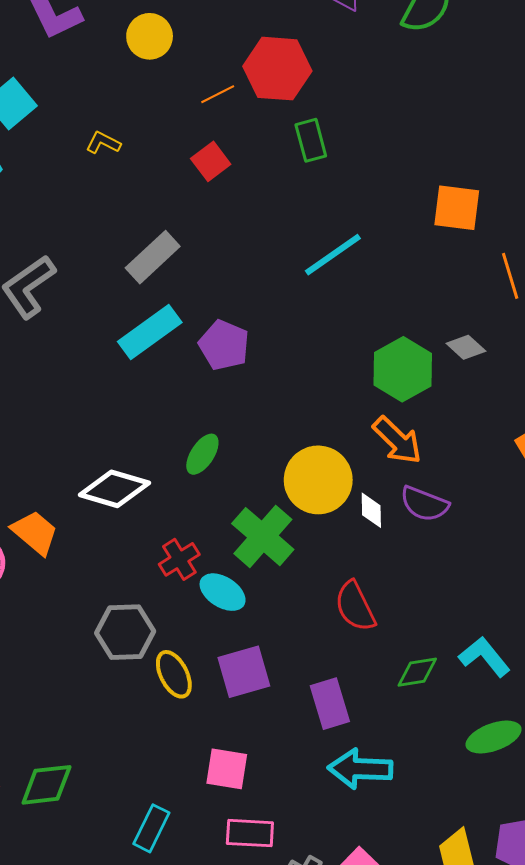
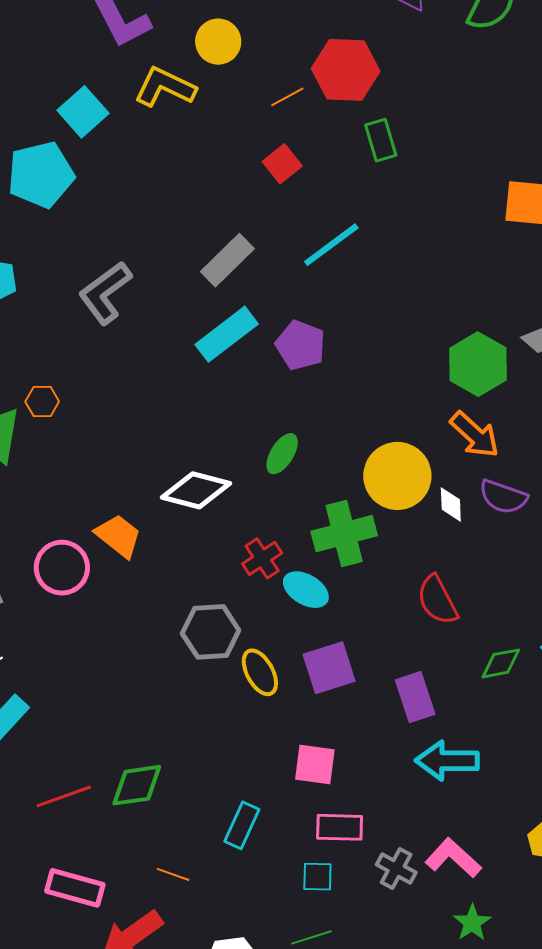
yellow L-shape: (103, 143) -> (165, 87), moved, size x1.8
cyan line: (333, 255) -> (331, 245), moved
green cross: (263, 537) -> (344, 534), turned 36

